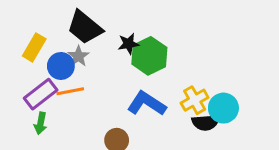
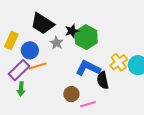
gray star: (78, 56) -> (56, 43), moved
black semicircle: (206, 122) -> (103, 80), moved, turned 90

